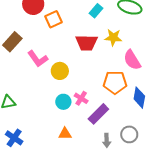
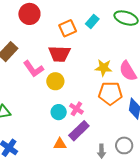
orange square: (54, 19) -> (68, 28), moved
yellow star: (113, 37) -> (104, 68), moved
red trapezoid: (87, 43) -> (59, 54), moved
purple rectangle: (98, 114) -> (79, 131), moved

